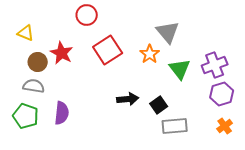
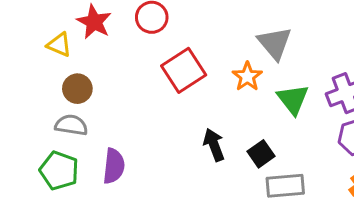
red star: (62, 53) -> (94, 22), moved
black arrow: (128, 99) -> (214, 145), turned -105

